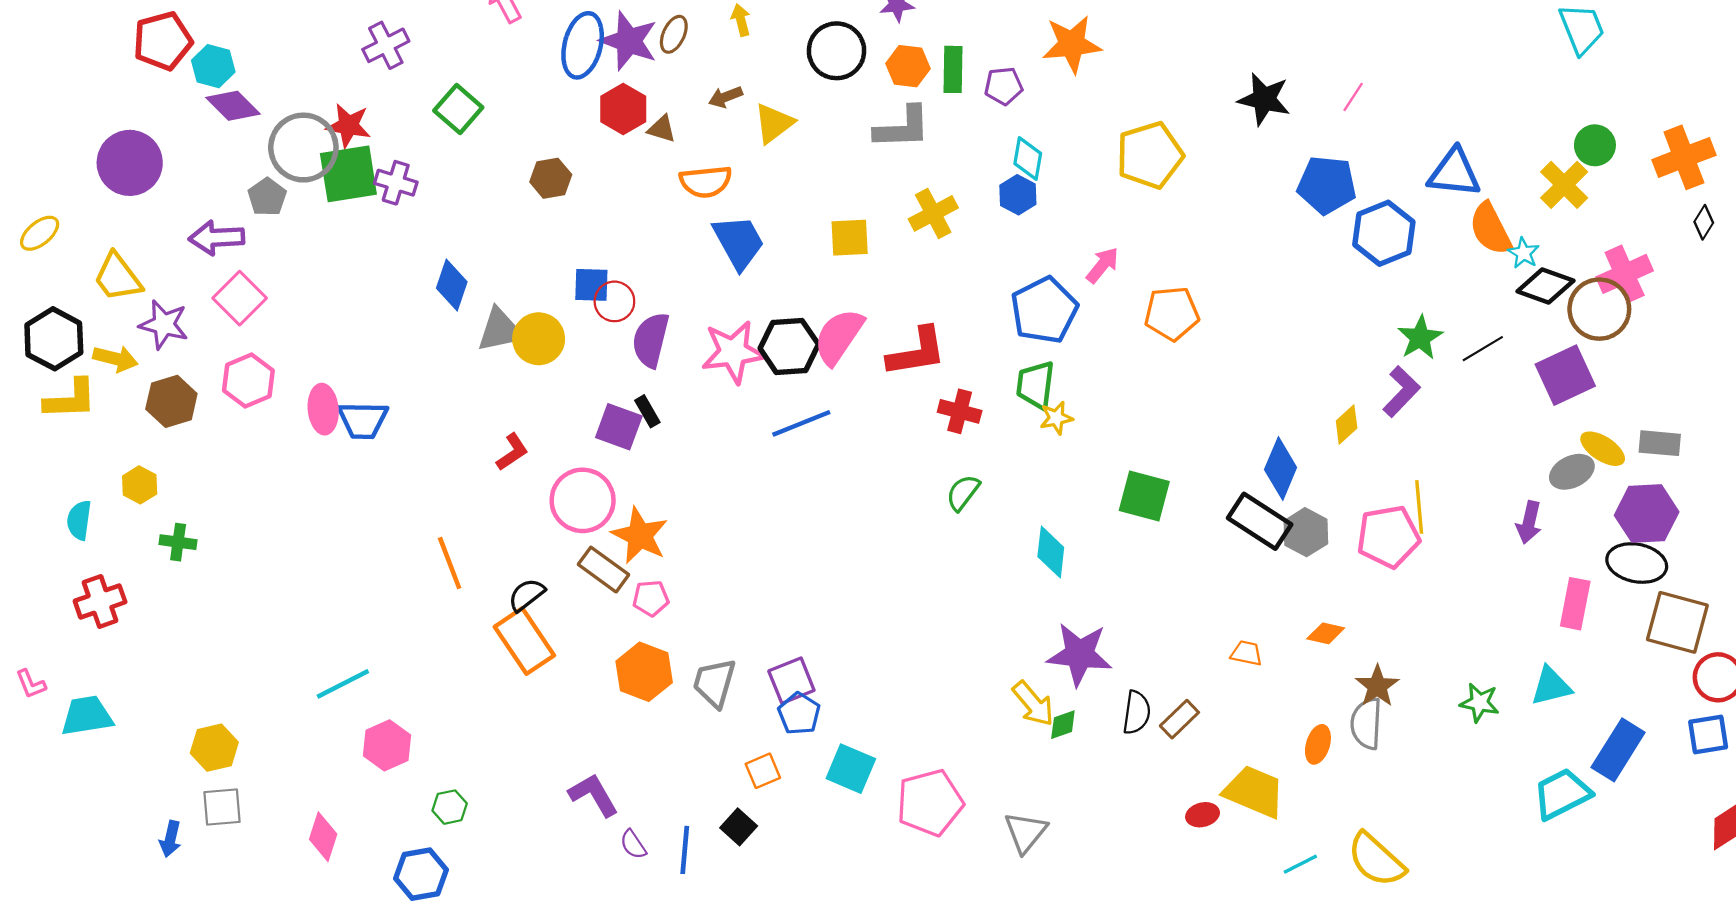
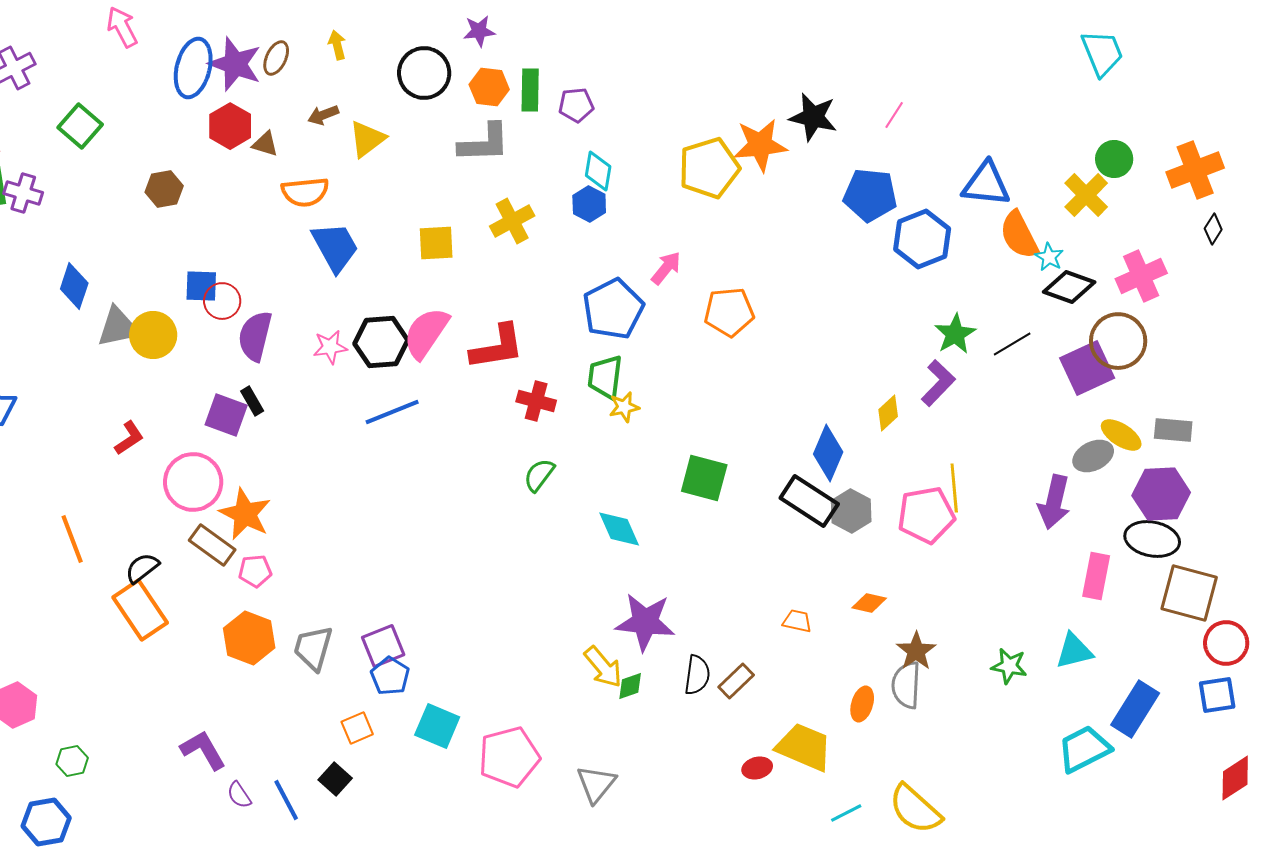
orange star: (1072, 44) -> (760, 145), moved
brown circle: (1599, 309) -> (1118, 341), moved
pink star: (733, 352) -> (330, 347), size x0.6
purple arrow: (1529, 522) -> (1054, 502), size x1.4
cyan diamond: (1051, 552) -> (619, 529), turned -30
blue line: (685, 850) -> (286, 800), turned -33

